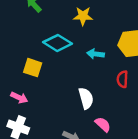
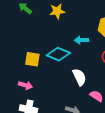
yellow star: (83, 16) -> (57, 11), moved
cyan diamond: (58, 43) -> (58, 54), moved

